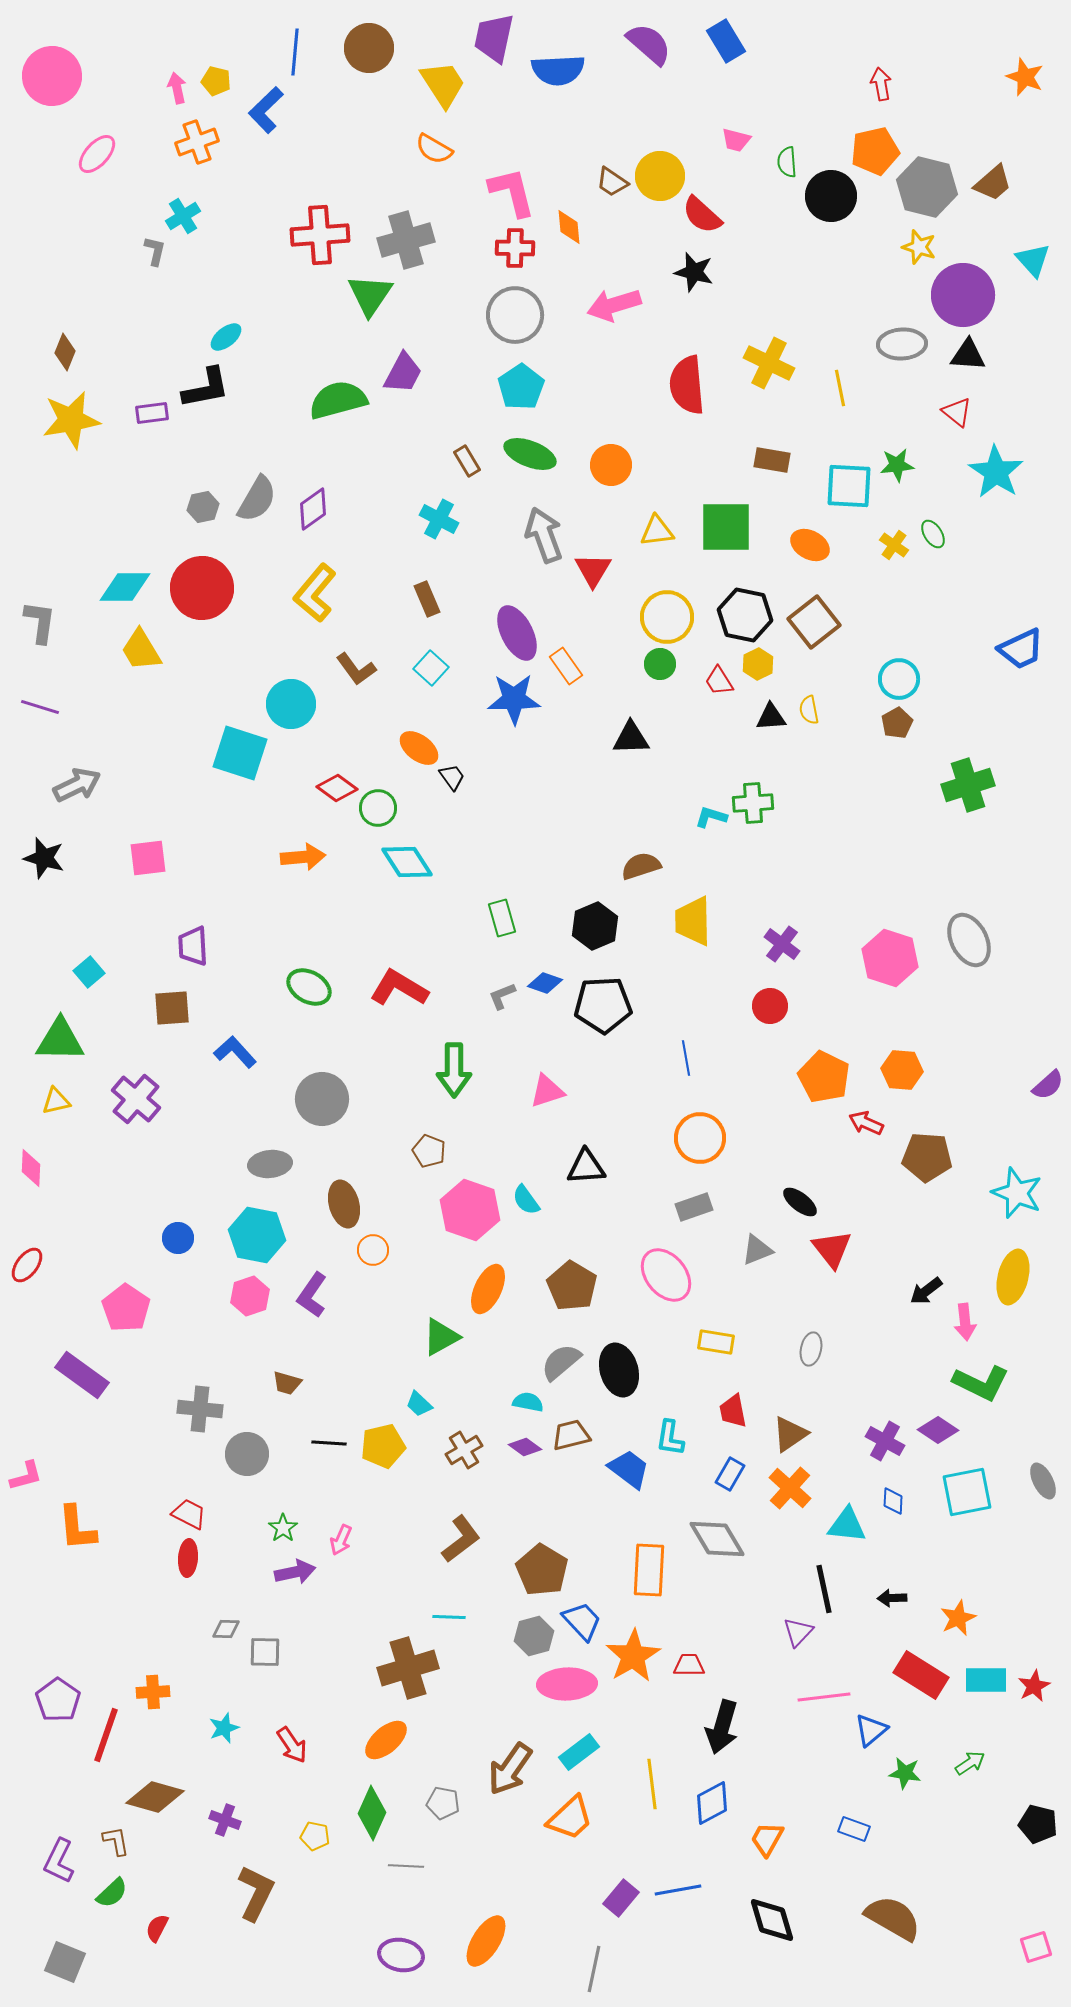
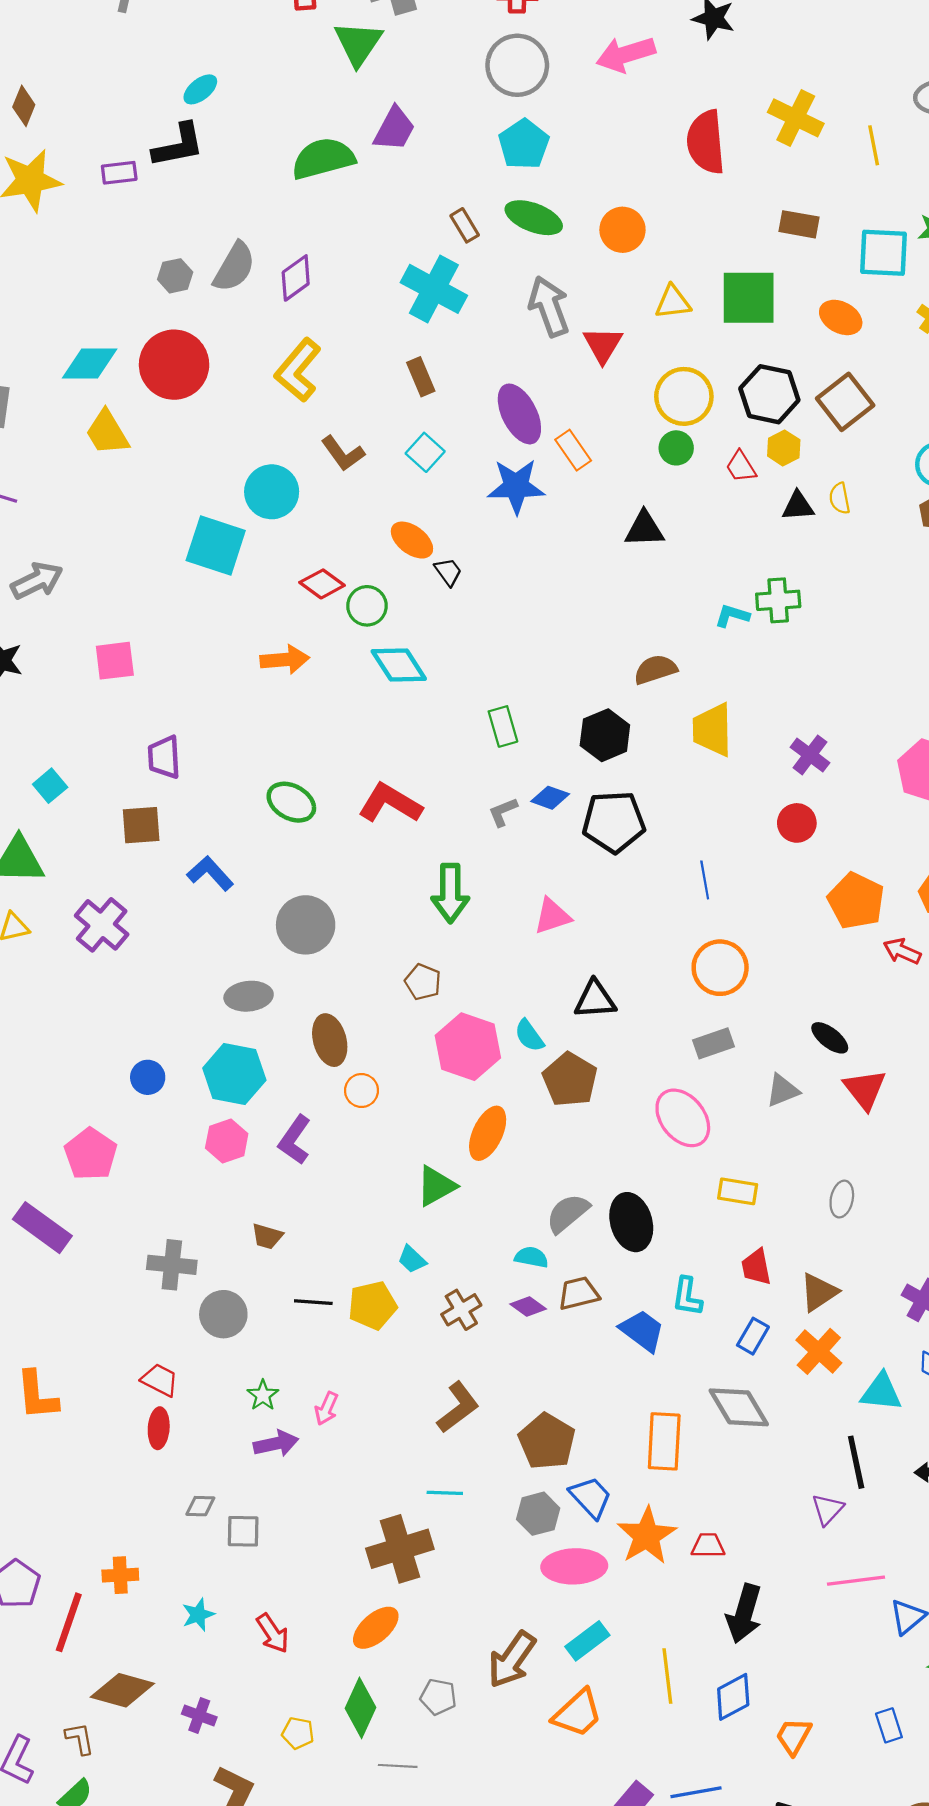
cyan cross: (439, 519) -> (434, 289), size x1.5
brown pentagon: (572, 1286) -> (570, 1080), moved
blue rectangle: (854, 1829) -> (889, 1725), turned 52

